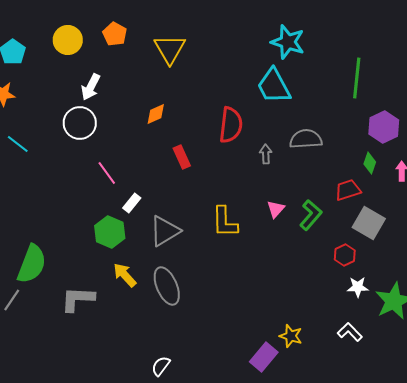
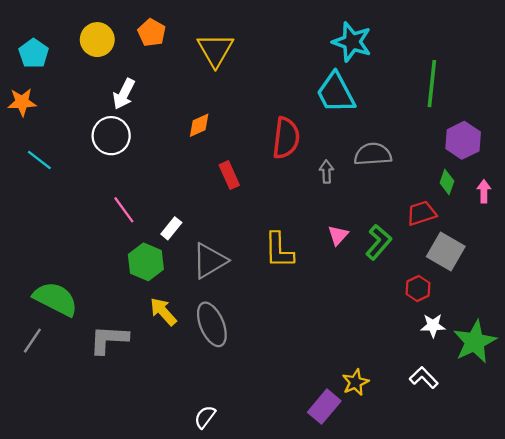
pink line: (107, 173) -> (124, 210), moved
green semicircle: (32, 264) -> (56, 299), turned -84
yellow star: (291, 336) -> (355, 382), turned 30

